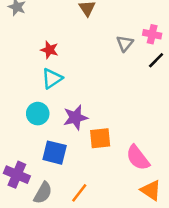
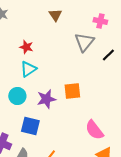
pink cross: (152, 34) -> (100, 21), moved
gray triangle: (125, 43) -> (84, 42), size x1.5
orange square: (100, 138) -> (72, 91), moved

